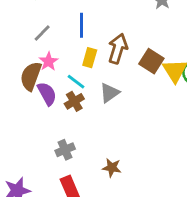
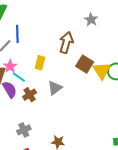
blue line: (82, 25) -> (17, 34), moved
brown arrow: (118, 49) -> (66, 43), moved
cyan line: (76, 82) -> (19, 77), moved

